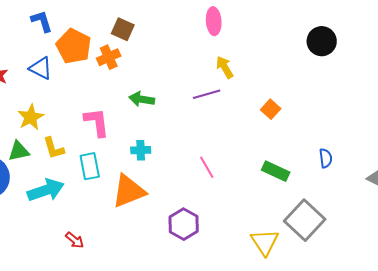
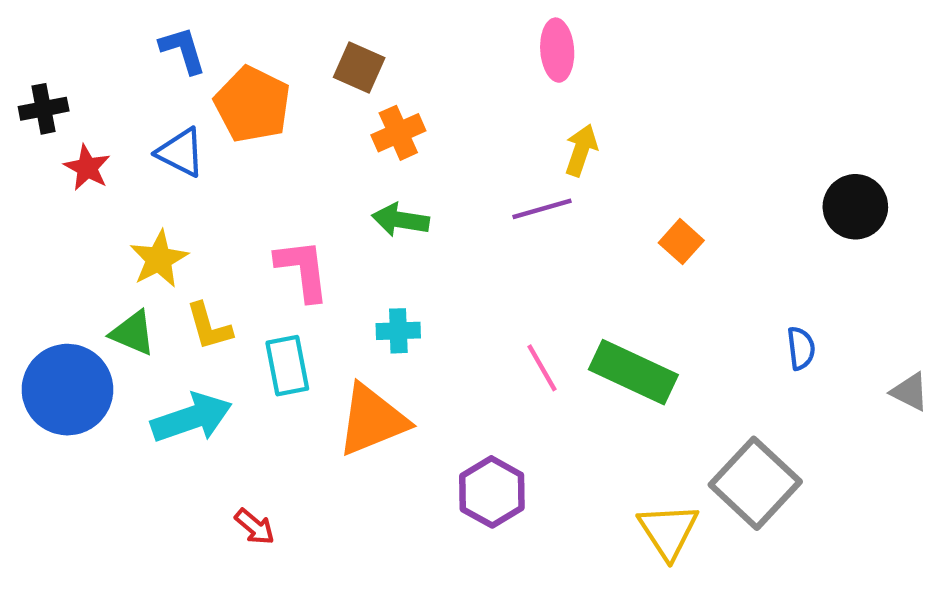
black circle: (322, 41) -> (855, 207), moved
orange cross: (109, 57) -> (398, 133), moved
yellow arrow: (225, 67) -> (581, 150), turned 50
green triangle: (19, 151) -> (133, 333), turned 35
green rectangle: (276, 171) -> (633, 372), moved, size x1.4

